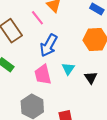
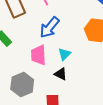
black triangle: (91, 78) -> (61, 74), moved, turned -40

